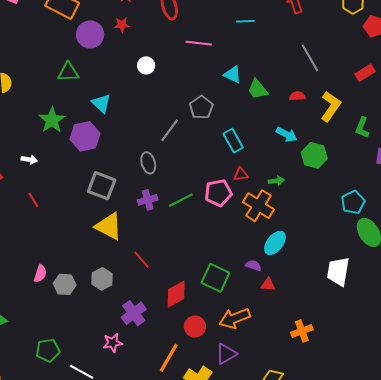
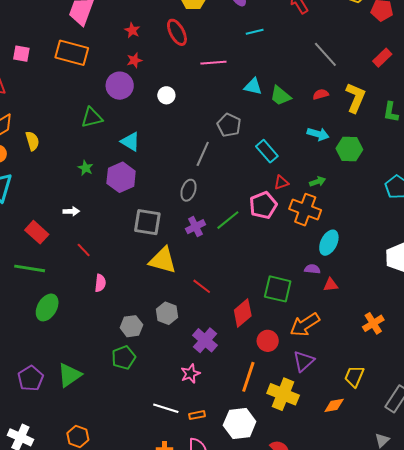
purple circle: (90, 34) -> (120, 86), moved
green star: (52, 120) -> (86, 168), size x0.6
gray ellipse: (148, 163) -> (188, 190), turned 45
pink semicircle: (40, 274) -> (100, 283), moved
green pentagon: (48, 350) -> (124, 358), moved

